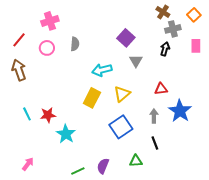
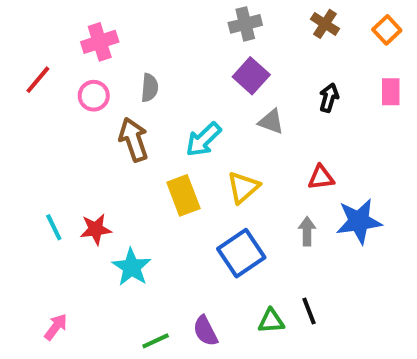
gray cross: (173, 29) -> (245, 24), moved
gray triangle: (136, 61) -> (271, 122), turned -40
brown arrow: (19, 70) -> (134, 140), moved
cyan arrow: (102, 70) -> (203, 140), turned -30
yellow rectangle: (92, 98) -> (183, 195), turned -48
blue star: (180, 111) -> (359, 221), turned 30
black line: (155, 143) -> (309, 311), moved
purple semicircle: (103, 166) -> (205, 331), turned -49

